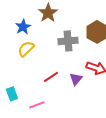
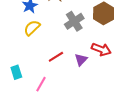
gray cross: (68, 41) -> (74, 21), turned -30
pink line: (37, 105) -> (41, 84), turned -42

